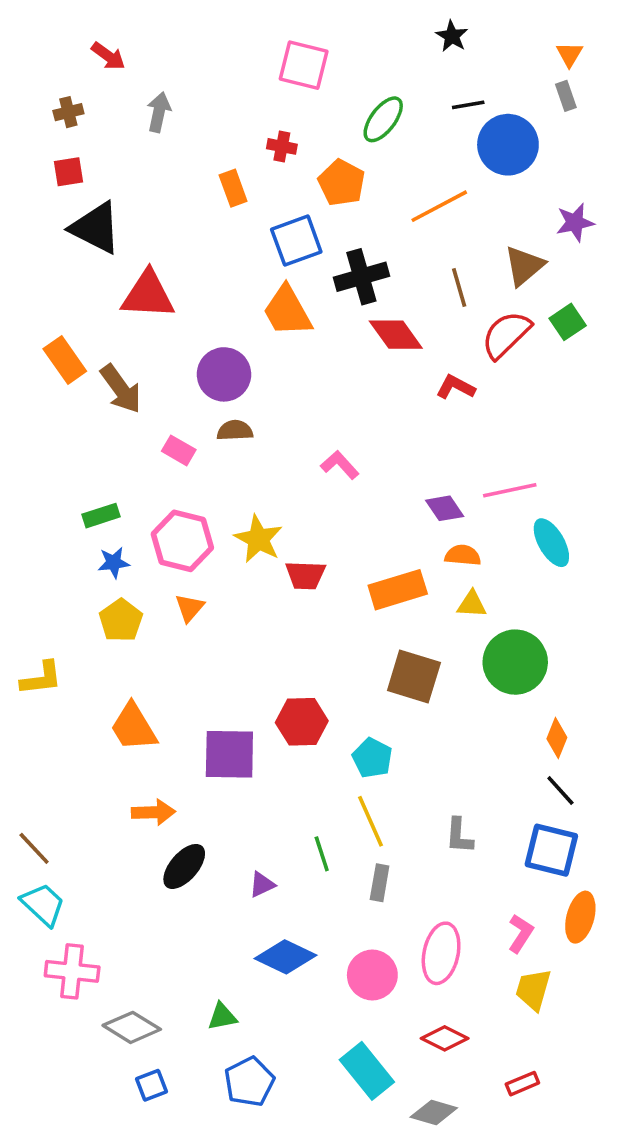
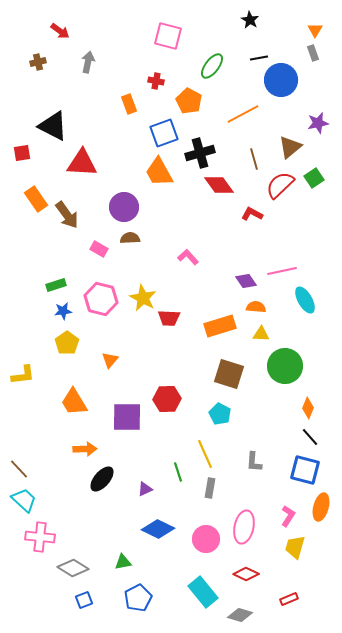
red square: (68, 172) -> (22, 153), moved
orange triangle: (190, 608) -> (110, 360), moved
cyan pentagon: (372, 758) -> (220, 414), moved

